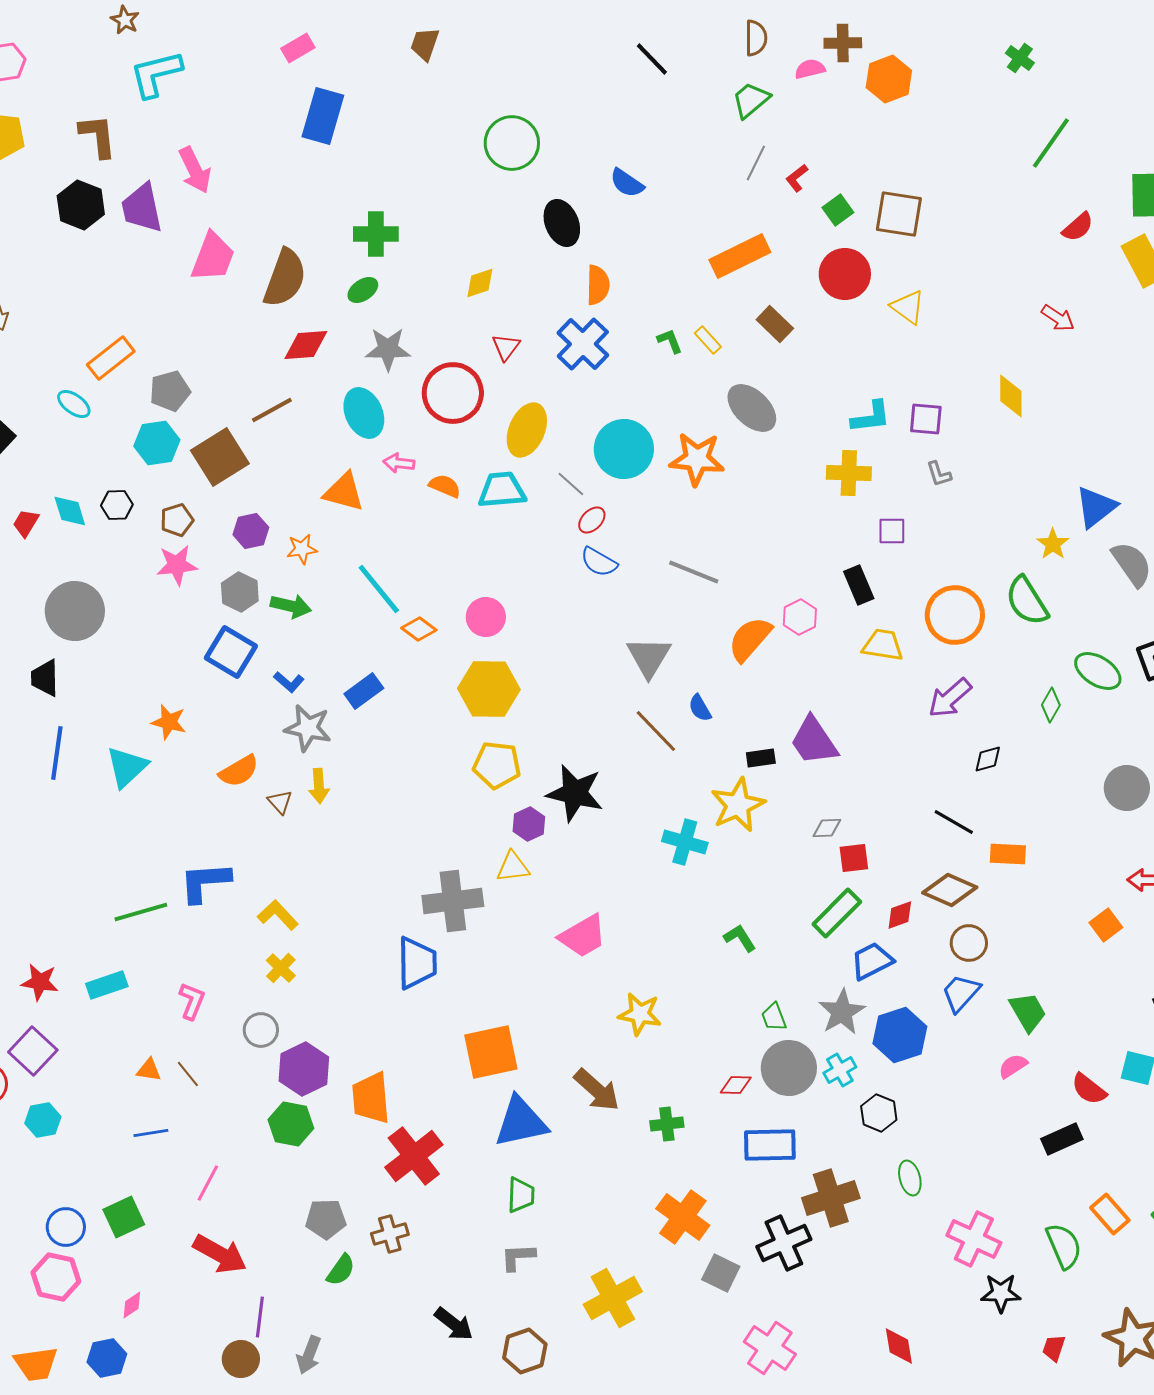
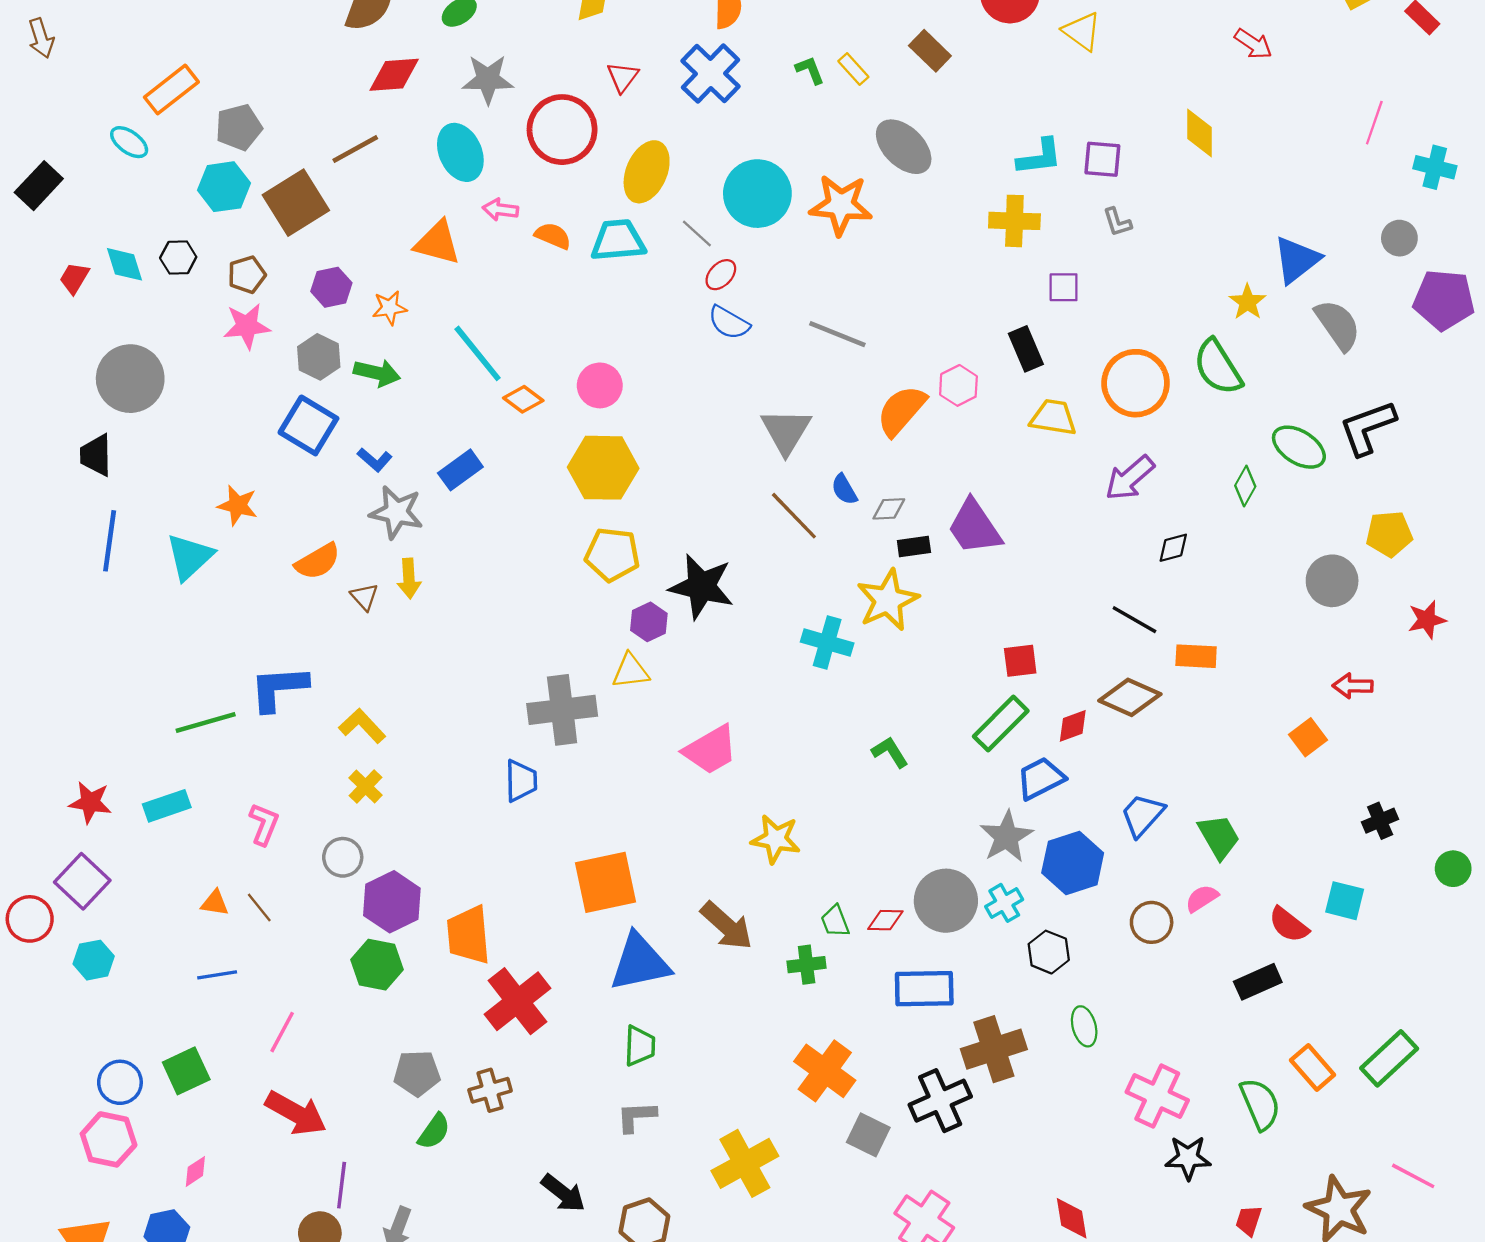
gray diamond: (827, 828) -> (889, 509), moved
brown circle: (969, 943) -> (1152, 922), moved
blue trapezoid: (417, 963) -> (521, 781), size x0.7
green trapezoid: (774, 1017) -> (835, 921), moved

